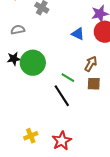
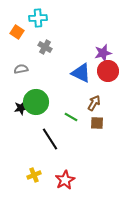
blue triangle: (78, 34) -> (81, 73), size x1.5
black star: (14, 59) -> (21, 108), moved
black line: (62, 96) -> (50, 139), moved

